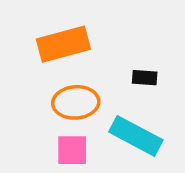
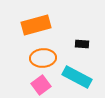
pink square: (72, 150) -> (41, 85), turned -36

